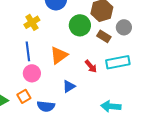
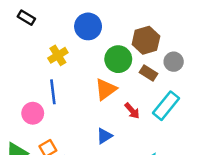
orange triangle: (59, 55) -> (106, 89), moved
cyan rectangle: (118, 62) -> (166, 106), turned -40
pink circle: (32, 73) -> (33, 113), moved

